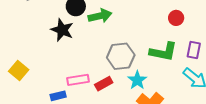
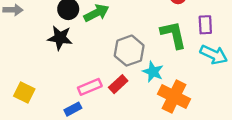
green L-shape: (163, 52) -> (173, 35), turned -100

